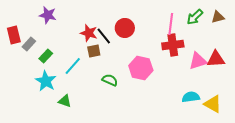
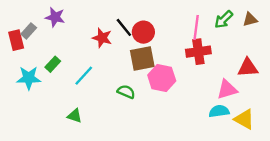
black line: (104, 36) -> (124, 27), moved
gray rectangle: (29, 44) -> (29, 31), moved
brown square: (94, 51) -> (142, 58), moved, size x1.6
pink triangle: (198, 61) -> (227, 89), moved
cyan star: (46, 81) -> (29, 78), moved, turned -30

